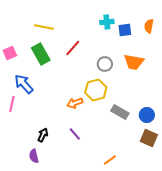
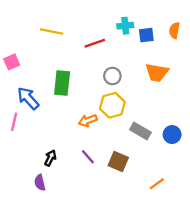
red line: (73, 48) -> (95, 43), moved, turned 30
green rectangle: (41, 54) -> (62, 83), moved, turned 35
gray circle: (105, 64) -> (112, 76), moved
brown square: (149, 138) -> (118, 161), moved
orange line: (110, 160) -> (157, 184), moved

